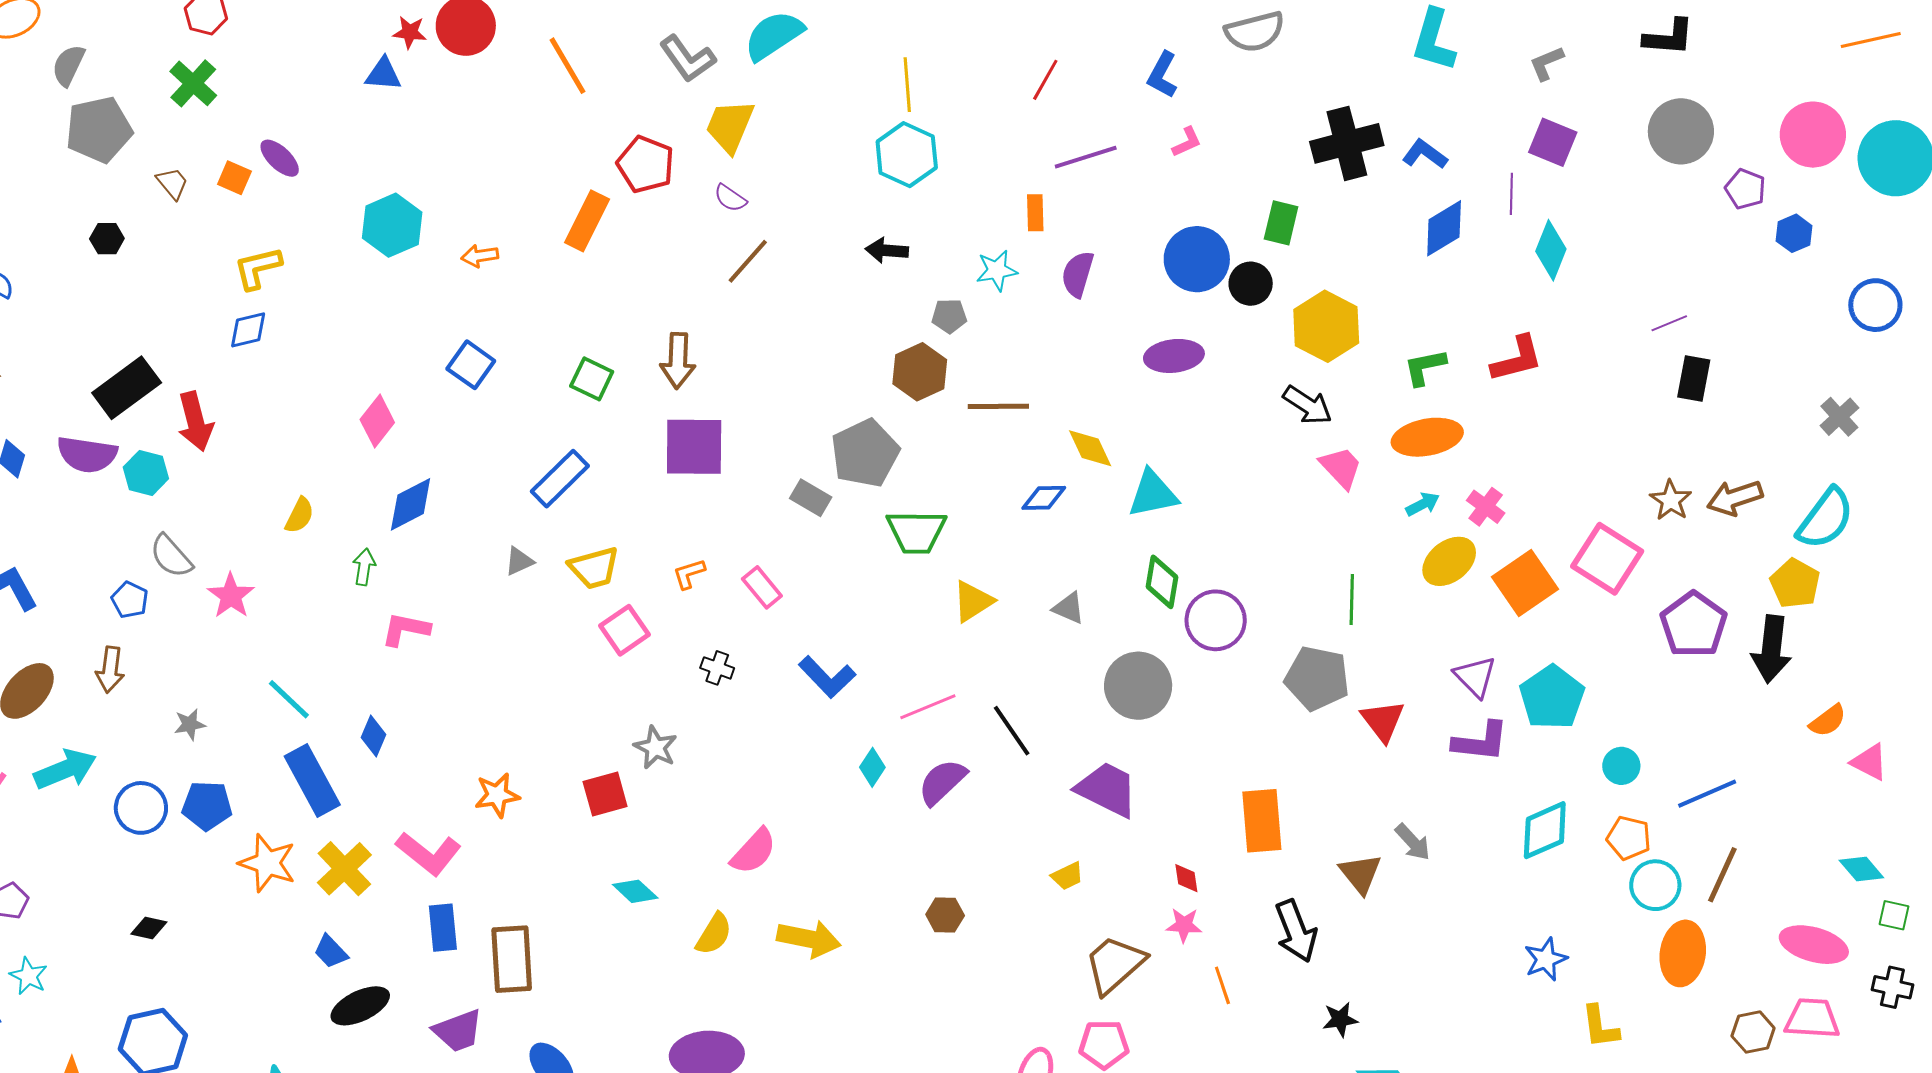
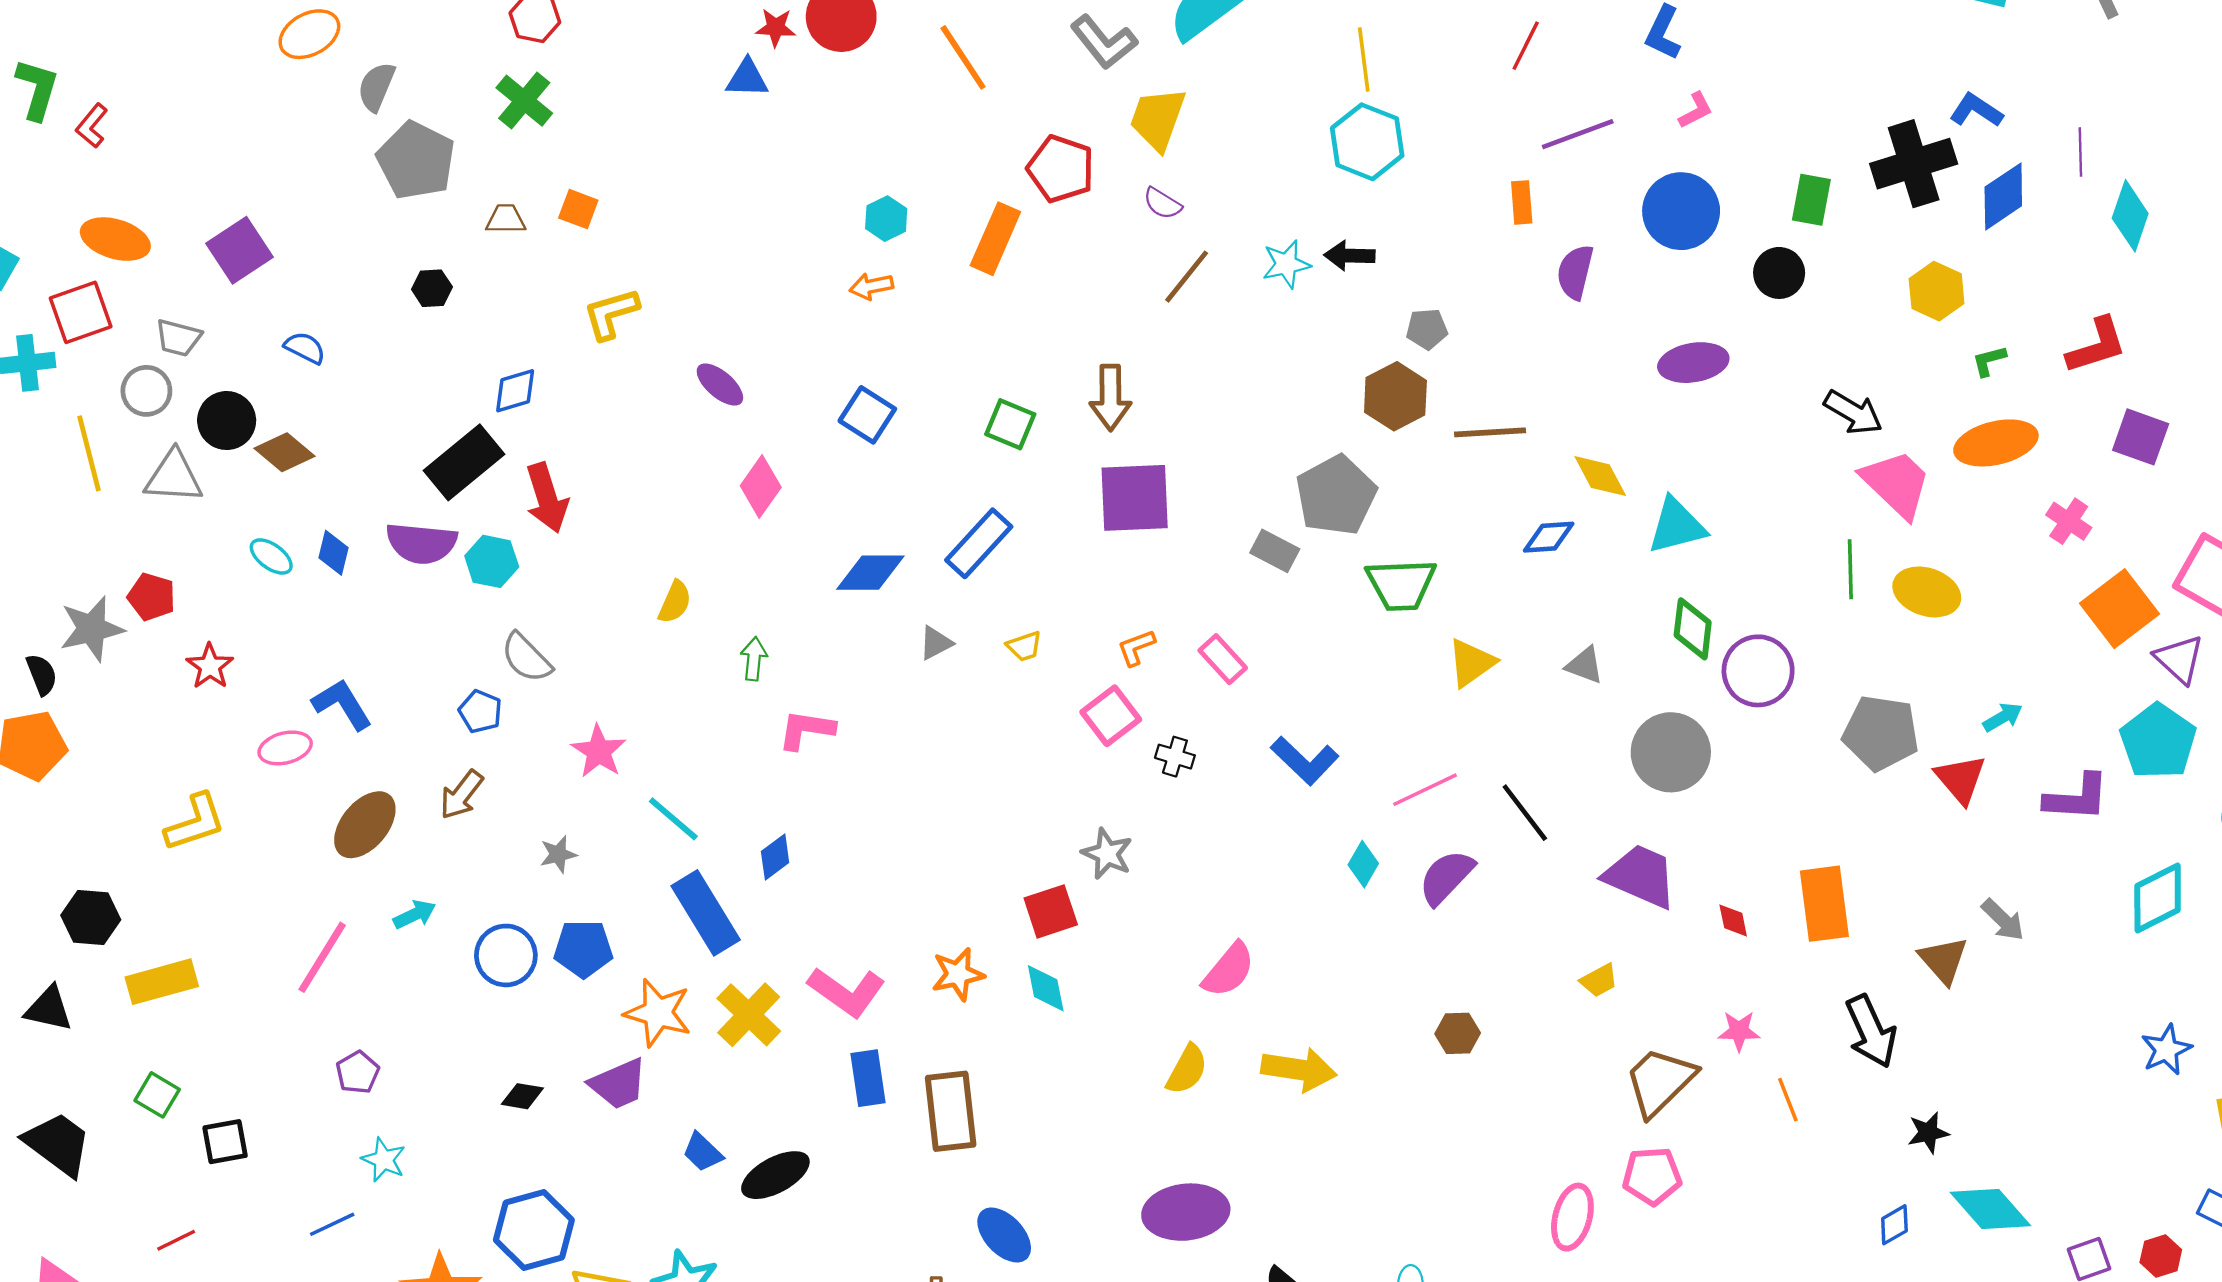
gray pentagon: (99, 130) -> (416, 160), turned -30
purple square: (1553, 142) -> (2141, 437), moved
black cross: (1347, 143) -> (1914, 164), moved
purple ellipse: (280, 158) -> (720, 385), moved
brown trapezoid: (172, 183) -> (506, 219), turned -48
cyan hexagon: (392, 225) -> (886, 219), moved, size x0.6
blue circle: (1197, 259) -> (1681, 211), moved
cyan star: (997, 270) -> (1286, 264), moved
yellow hexagon: (1326, 326) -> (1937, 291), moved, size x0.7
blue diamond: (248, 330) -> (515, 391), moved
green L-shape: (1425, 367) -> (1989, 361), size x0.7
pink trapezoid: (1341, 467) -> (1896, 484), size x1.4
blue diamond: (411, 504) -> (870, 573), moved, turned 30
cyan arrow: (1423, 504) -> (2003, 717), moved
yellow ellipse: (1449, 561) -> (1927, 592), moved, turned 60
yellow trapezoid: (594, 568) -> (1024, 646), size x0.6
pink star: (231, 596) -> (599, 751), moved
green line: (1352, 600) -> (1850, 569), moved
pink square: (625, 630) -> (1111, 716), moved
brown arrow: (110, 670) -> (461, 795), turned 33
purple triangle: (1475, 677) -> (2179, 659), moved
blue diamond: (374, 736) -> (775, 857), turned 33
cyan arrow: (65, 769) -> (415, 915), size x0.6
orange star: (497, 795) -> (958, 974), moved
red diamond: (1186, 878) -> (1733, 921), moved
cyan diamond: (635, 891) -> (1046, 988), moved, turned 39
blue trapezoid: (331, 952) -> (703, 1152), moved
purple trapezoid: (458, 1031) -> (618, 1084), moved

